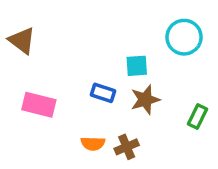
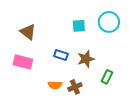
brown triangle: (22, 41) -> (28, 32), moved
cyan square: (137, 66) -> (79, 26), moved
green rectangle: (198, 116) -> (107, 77), moved

